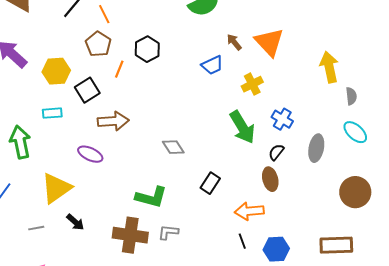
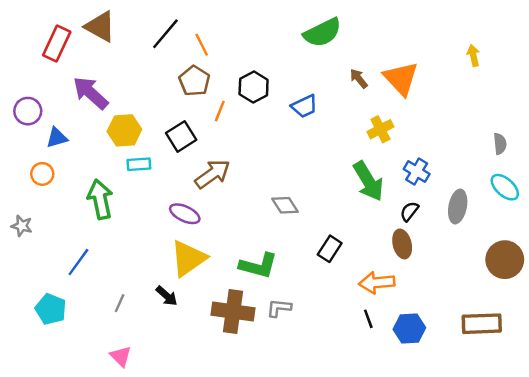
blue trapezoid: (212, 65) -> (304, 106), moved
yellow arrow: (329, 67) -> (473, 56), moved, size x0.6
yellow hexagon: (56, 71) -> (124, 130), moved
brown arrow: (113, 121) -> (213, 174), turned -32
yellow triangle: (56, 188) -> (188, 258), moved
gray line: (36, 228) -> (120, 303), turned -56

